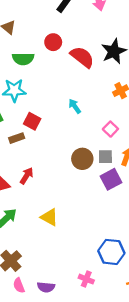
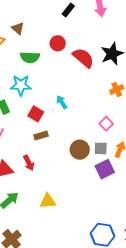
cyan arrow: (75, 106) -> (62, 102), moved
brown rectangle: (17, 138) -> (41, 135), moved
red arrow: (27, 176) -> (29, 163), turned 119
yellow triangle: (49, 217) -> (48, 201), turned -36

